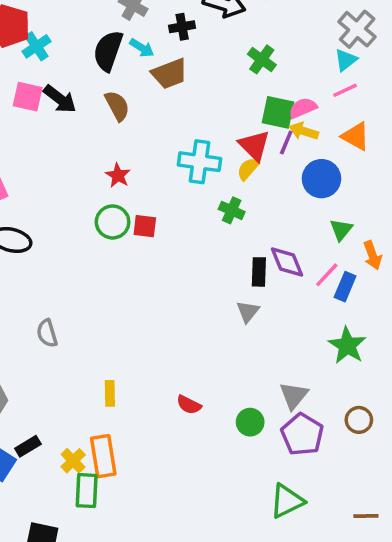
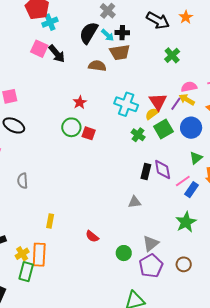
black cross: (182, 27) -> (122, 33), moved
brown semicircle: (117, 106) -> (97, 66), moved, turned -66
green square: (278, 112) -> (163, 129), moved, turned 36
gray triangle: (248, 312) -> (135, 202), moved, turned 32

